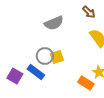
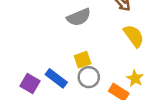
gray circle: (45, 56) -> (89, 77), moved

